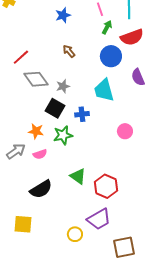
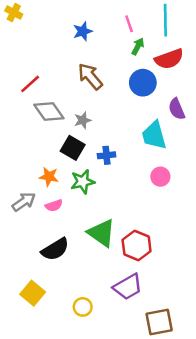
brown arrow: (69, 51) -> (90, 76), size x1.6
cyan trapezoid: (104, 90) -> (154, 135), moved
green triangle: (78, 176) -> (101, 233), size x1.4
yellow square: (23, 224) -> (33, 293), turned 36
yellow circle: (75, 234) -> (83, 307), moved

